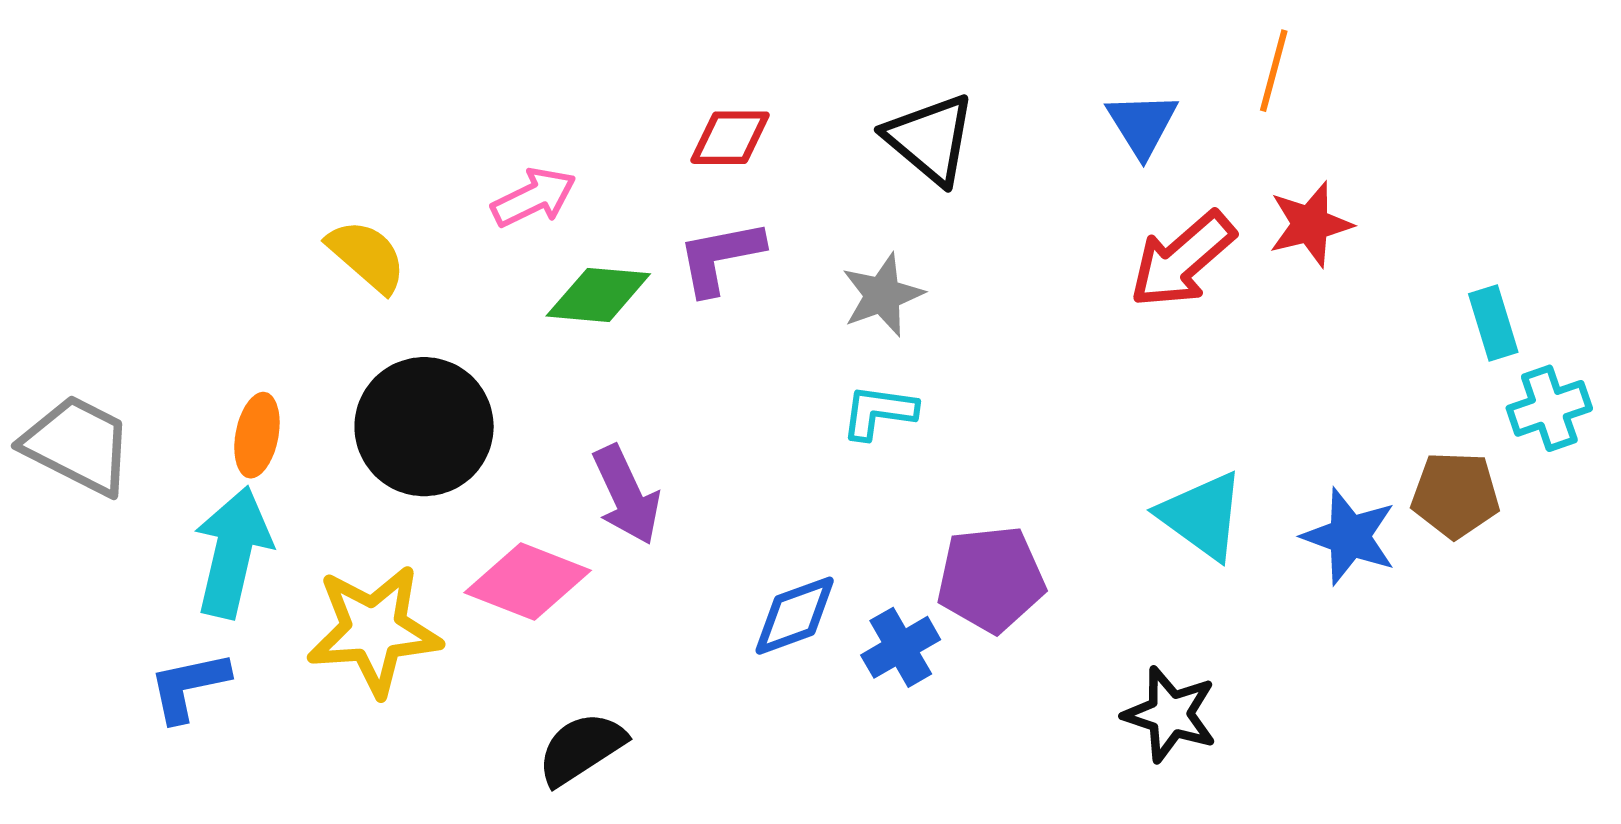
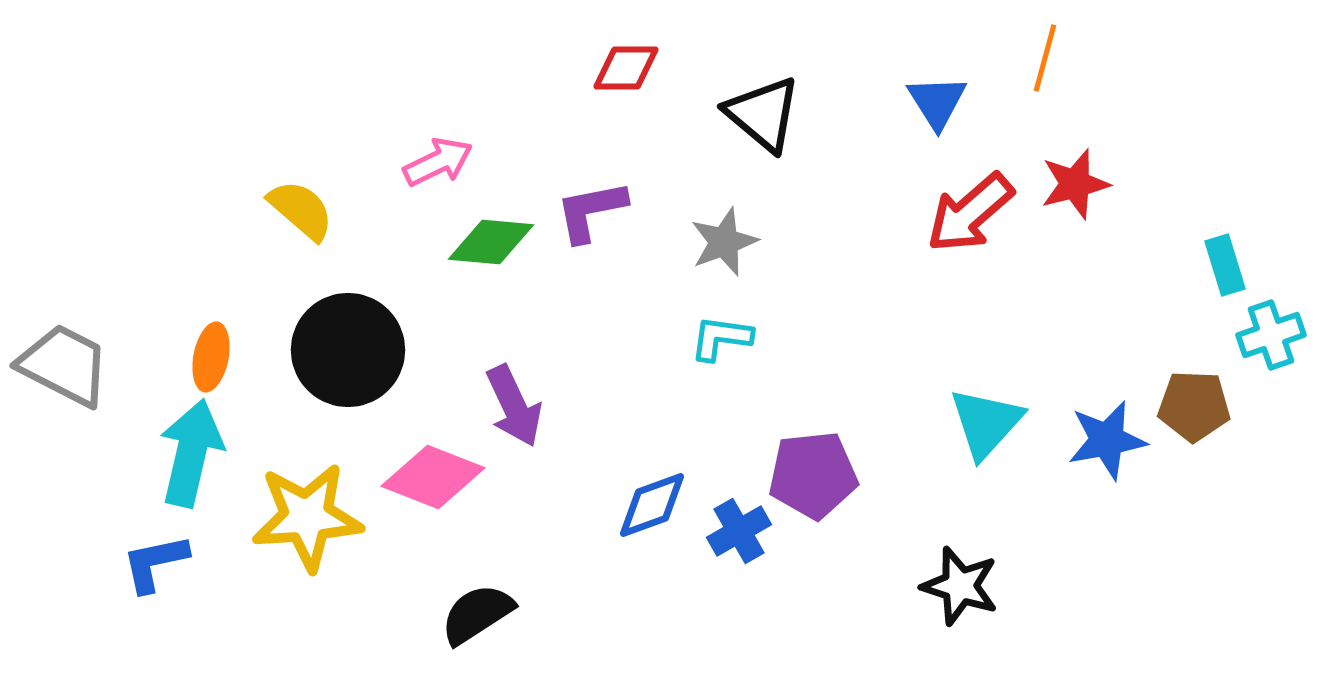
red diamond: (730, 138) -> (626, 68), moved
cyan triangle: (1202, 516) -> (986, 423), turned 36
blue star: (1349, 536) -> (1107, 440), turned -30

